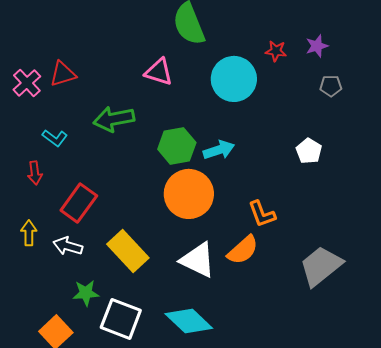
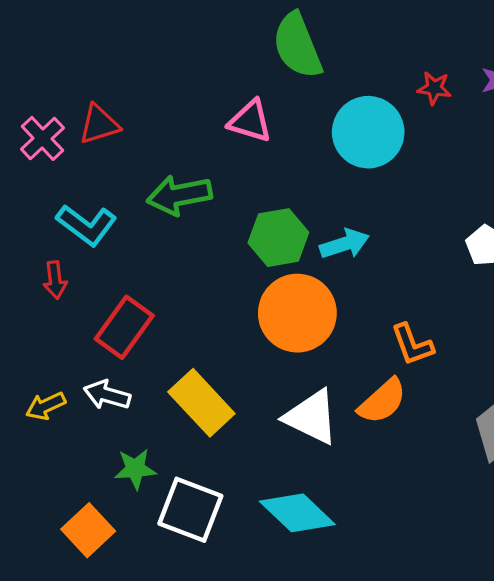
cyan L-shape: (55, 138) -> (87, 225), size x1.5
yellow arrow: (29, 233) -> (46, 406), moved, turned -115

